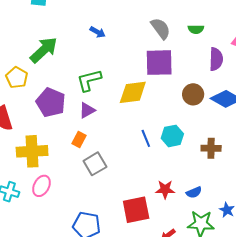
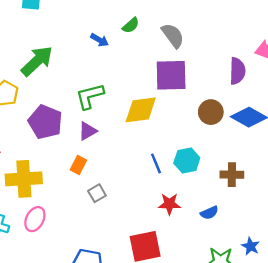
green semicircle: (196, 29) -> (131, 25), moved, turned -42
gray square: (95, 164) -> (97, 193), size x0.7
red star: (165, 189) -> (169, 204), moved
blue semicircle: (194, 192) -> (209, 213), moved

